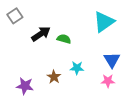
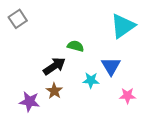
black arrow: (41, 34) -> (54, 66), moved
blue triangle: (112, 60) -> (111, 66), moved
brown star: (54, 77) -> (54, 91), moved

